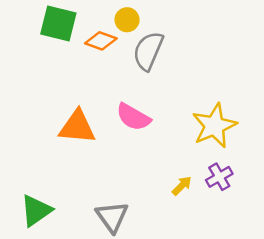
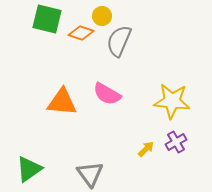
yellow star: (214, 126) -> (172, 101), turned 30

